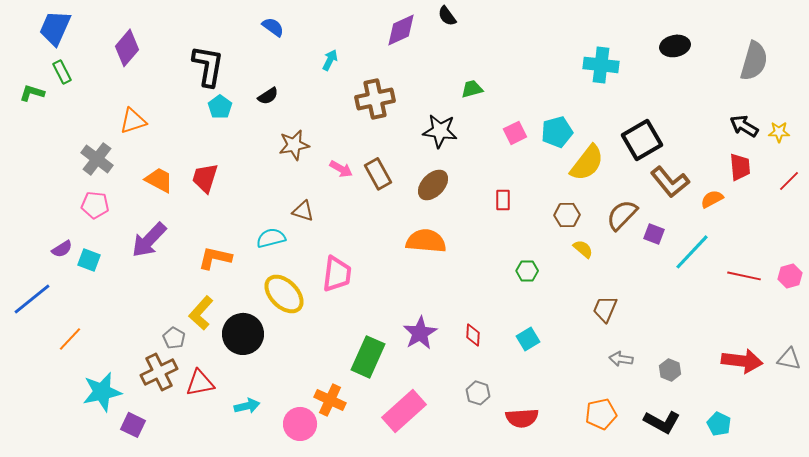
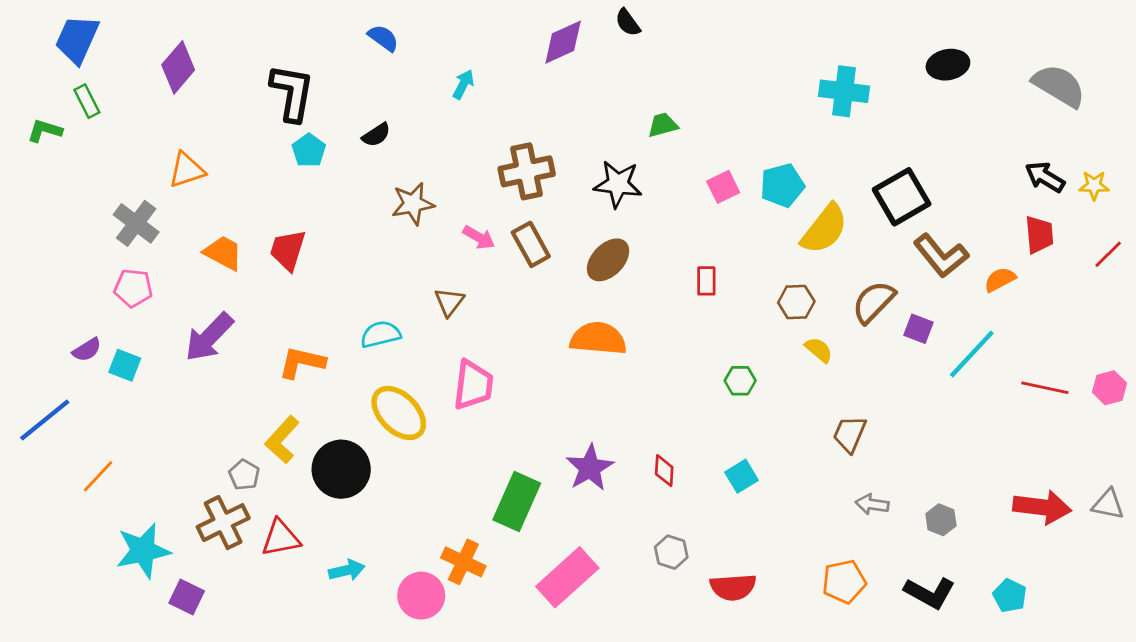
gray semicircle: (754, 61) -> (1059, 86), turned -75
brown cross: (375, 99) -> (527, 171), moved
brown triangle: (303, 211) -> (449, 302), moved, turned 50

